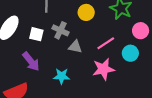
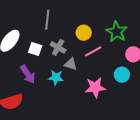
pink line: (106, 43) -> (93, 51), moved
cyan star: (61, 76) -> (56, 77), moved

